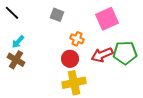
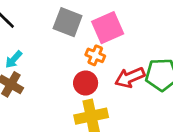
gray square: (57, 15) -> (68, 22), size x1.5
pink square: (107, 19) -> (108, 28), moved

